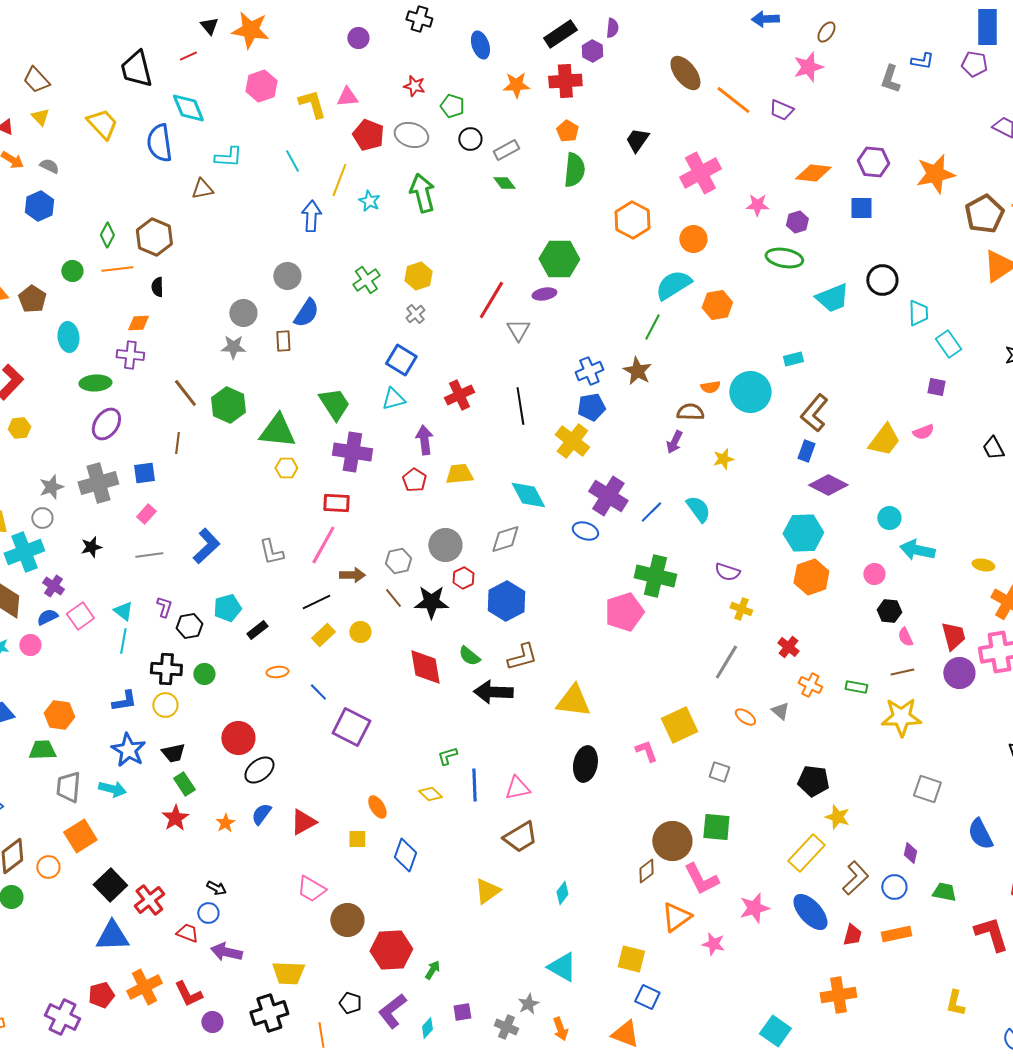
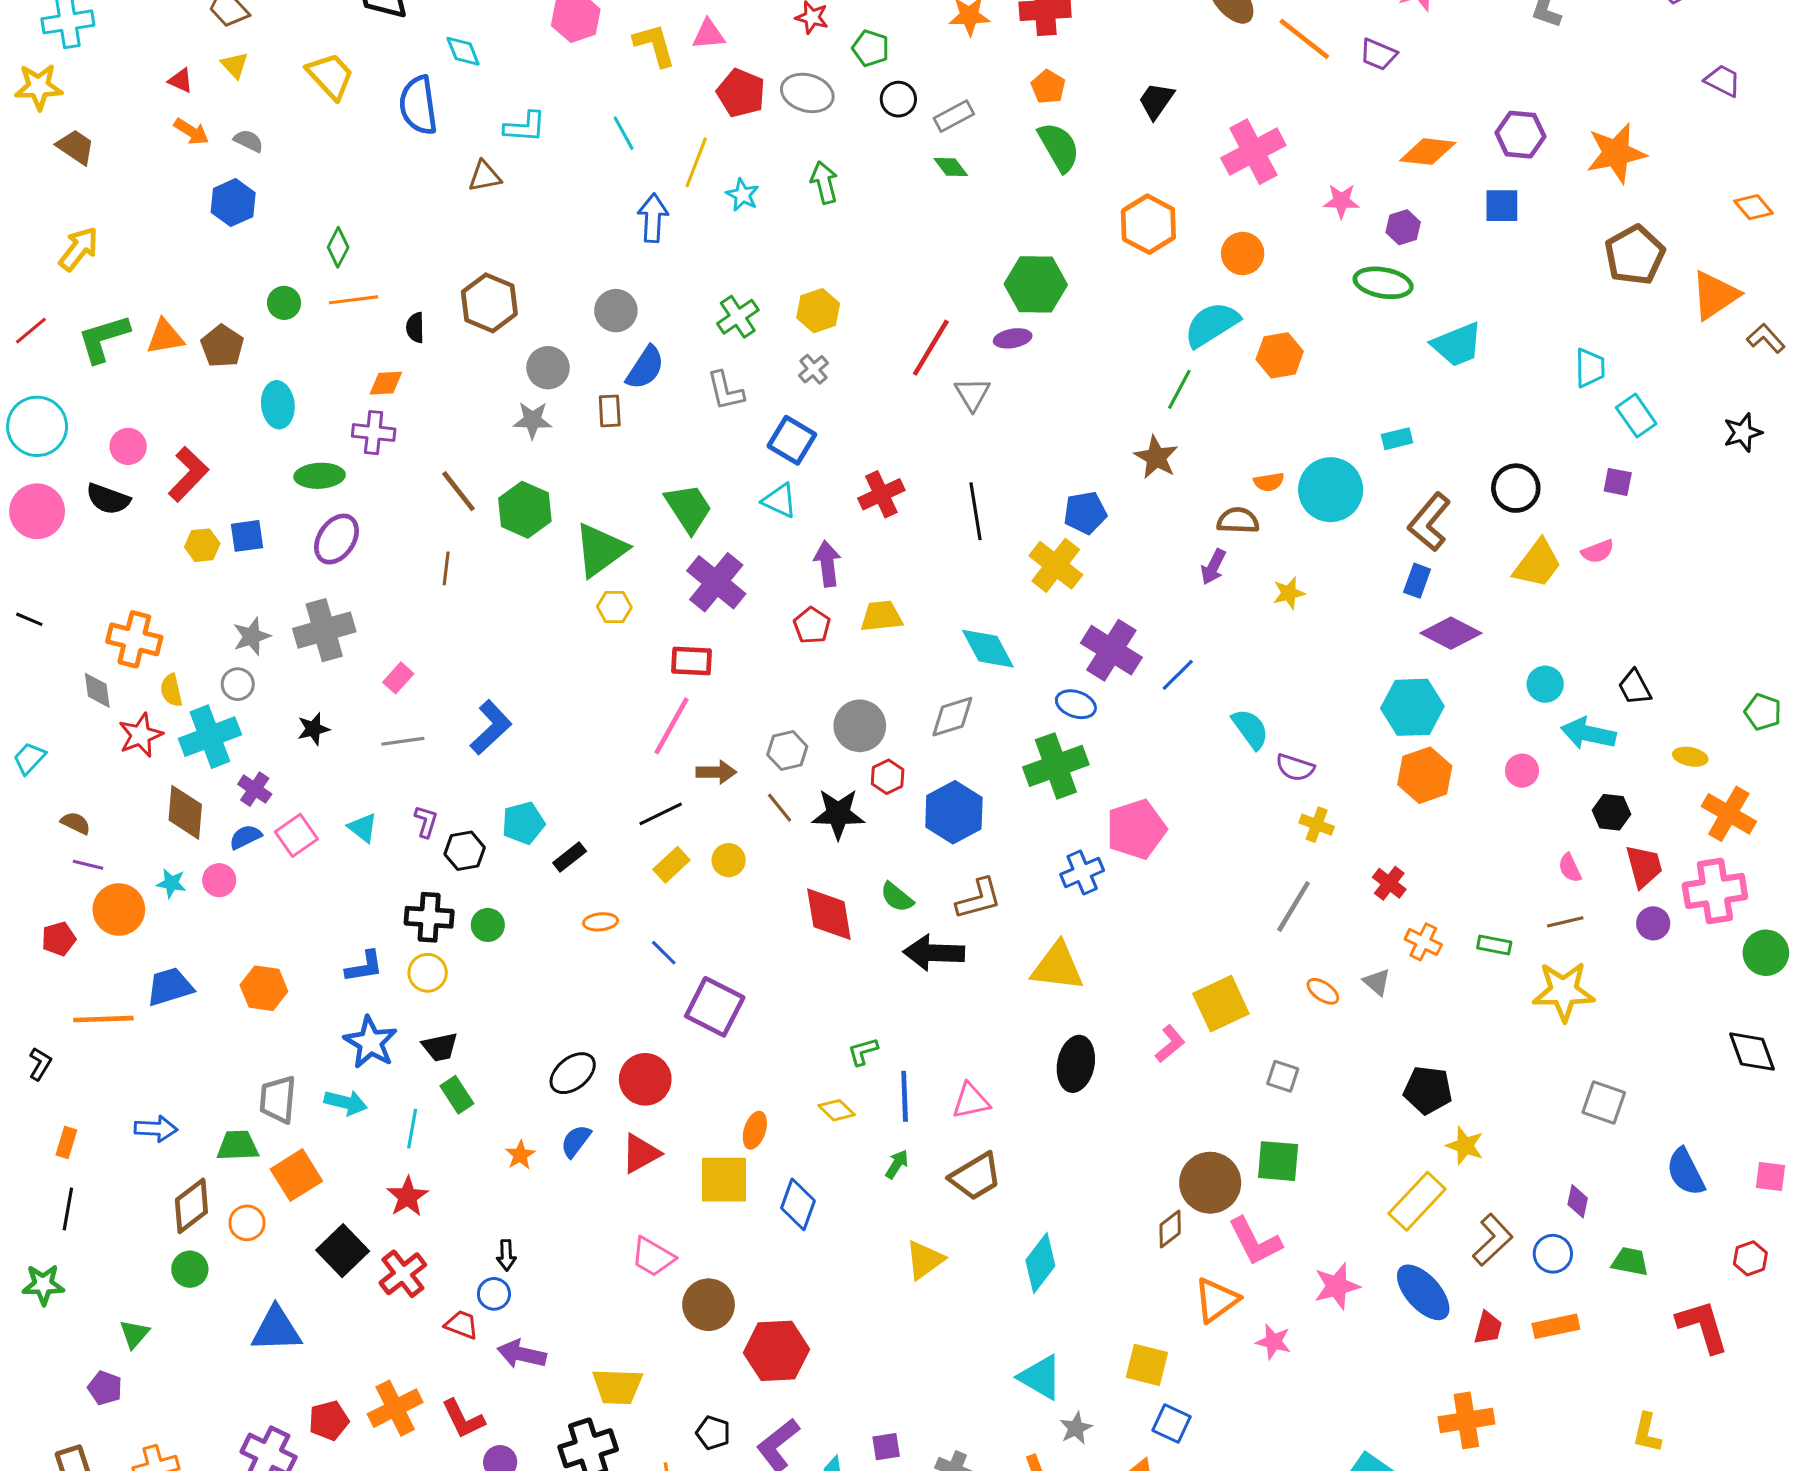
cyan diamond: (188, 108) -> (463, 51), size x0.7
green semicircle: (574, 170) -> (1059, 147), turned -36
green arrow: (422, 193) -> (824, 182), size x0.7
brown pentagon: (984, 214) -> (1635, 255), moved
brown hexagon: (154, 237) -> (489, 303), moved
black circle: (882, 280) -> (1516, 488), moved
blue cross: (589, 371) -> (1082, 872), moved
cyan triangle: (393, 399) -> (780, 500), turned 40
green triangle: (277, 431) -> (600, 550), turned -42
black trapezoid: (993, 448) -> (1635, 687), moved
purple cross: (352, 452) -> (716, 582), turned 30
blue square: (144, 473) -> (247, 536), moved
cyan semicircle: (698, 509) -> (1250, 729), moved
gray L-shape: (271, 552) -> (725, 391), moved
green cross: (655, 576) -> (1056, 766), moved, turned -33
black hexagon: (889, 611) -> (1612, 812), moved
cyan line: (123, 641) -> (412, 1129), moved
purple circle: (959, 673) -> (1653, 923), size x0.7
red circle: (238, 738) -> (645, 1079), moved
green trapezoid: (42, 750) -> (238, 1146), moved
pink L-shape: (646, 751) -> (1170, 1044), turned 70
orange ellipse: (377, 807) -> (755, 1130), turned 50
red star: (175, 818) -> (408, 1197), moved
yellow square: (357, 839) -> (724, 1180), size x1.8
black arrow: (216, 888) -> (506, 1255), turned 60
cyan diamond: (562, 893) -> (1040, 1263), size x1.6
blue triangle: (112, 936) -> (276, 1329), moved
green arrow: (432, 970) -> (897, 1164), moved
gray star: (528, 1004) -> (1076, 1428), moved

